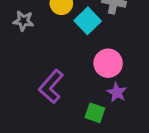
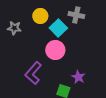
pink circle: (108, 63) -> (55, 50), moved

